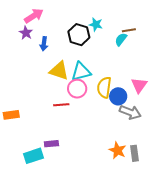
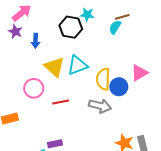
yellow triangle: (59, 71) -> (54, 67), turned 30
pink triangle: (139, 85) -> (139, 73), turned 30
pink circle: (77, 89) -> (34, 88), moved
gray arrow: (130, 112) -> (100, 106), moved

